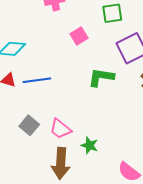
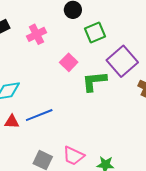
green L-shape: (101, 77) -> (94, 81), moved

